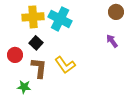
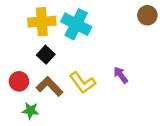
purple arrow: (112, 41) -> (121, 75), moved
red circle: (15, 55) -> (19, 81), moved
brown L-shape: (39, 68) -> (49, 86), turned -50

